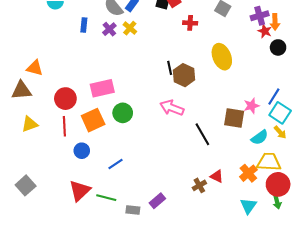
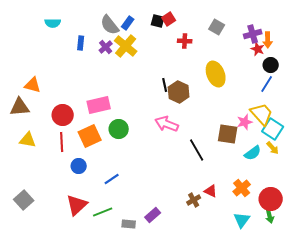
yellow cross: (130, 28) -> (126, 46), size x1.6
blue line: (274, 97) -> (267, 84), moved
yellow triangle: (30, 124) -> (28, 140), turned 30
yellow trapezoid: (269, 162) -> (262, 114), moved, turned 45
green line: (106, 198) -> (103, 212), turned -36

